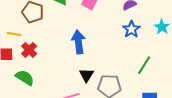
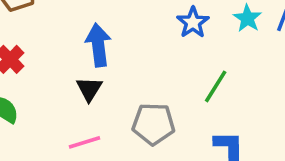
black triangle: (86, 75) -> (89, 89), moved

